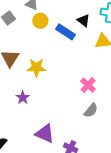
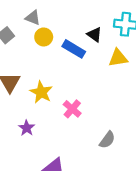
yellow star: (36, 68) -> (41, 92), turned 30
pink cross: (88, 85) -> (72, 109), moved

